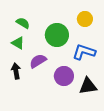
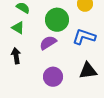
purple semicircle: (38, 61) -> (48, 43), moved
purple circle: (64, 76) -> (53, 77), moved

